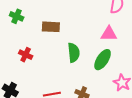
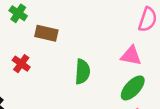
brown rectangle: (51, 27) -> (46, 33), moved
green ellipse: (103, 60) -> (133, 88), moved

